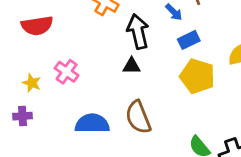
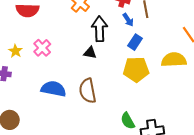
blue rectangle: (189, 40) -> (135, 42), turned -42
yellow pentagon: (197, 76) -> (136, 69), turned -30

